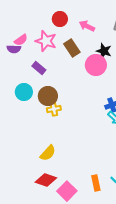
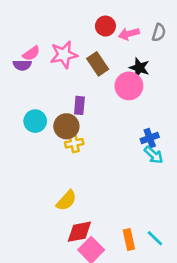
red circle: (60, 19) -> (105, 26), moved
pink arrow: (87, 26) -> (129, 34), moved, turned -42
pink star: (46, 41) -> (64, 55), turned -30
purple rectangle: (39, 68) -> (79, 105), moved, turned 56
red diamond: (46, 180) -> (79, 232), moved, turned -30

